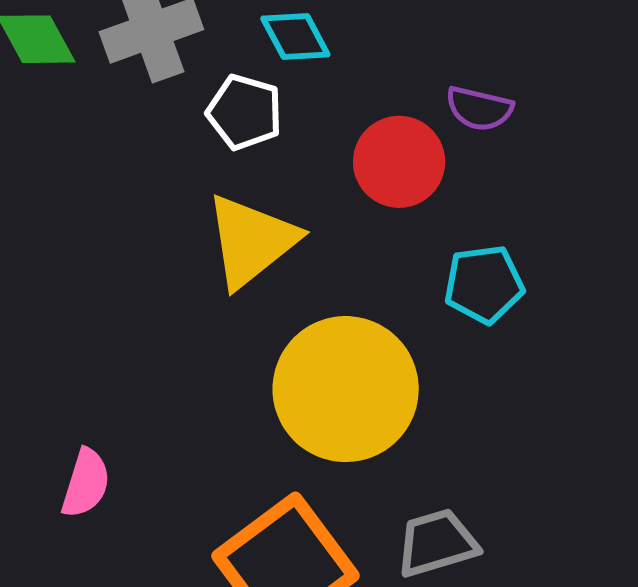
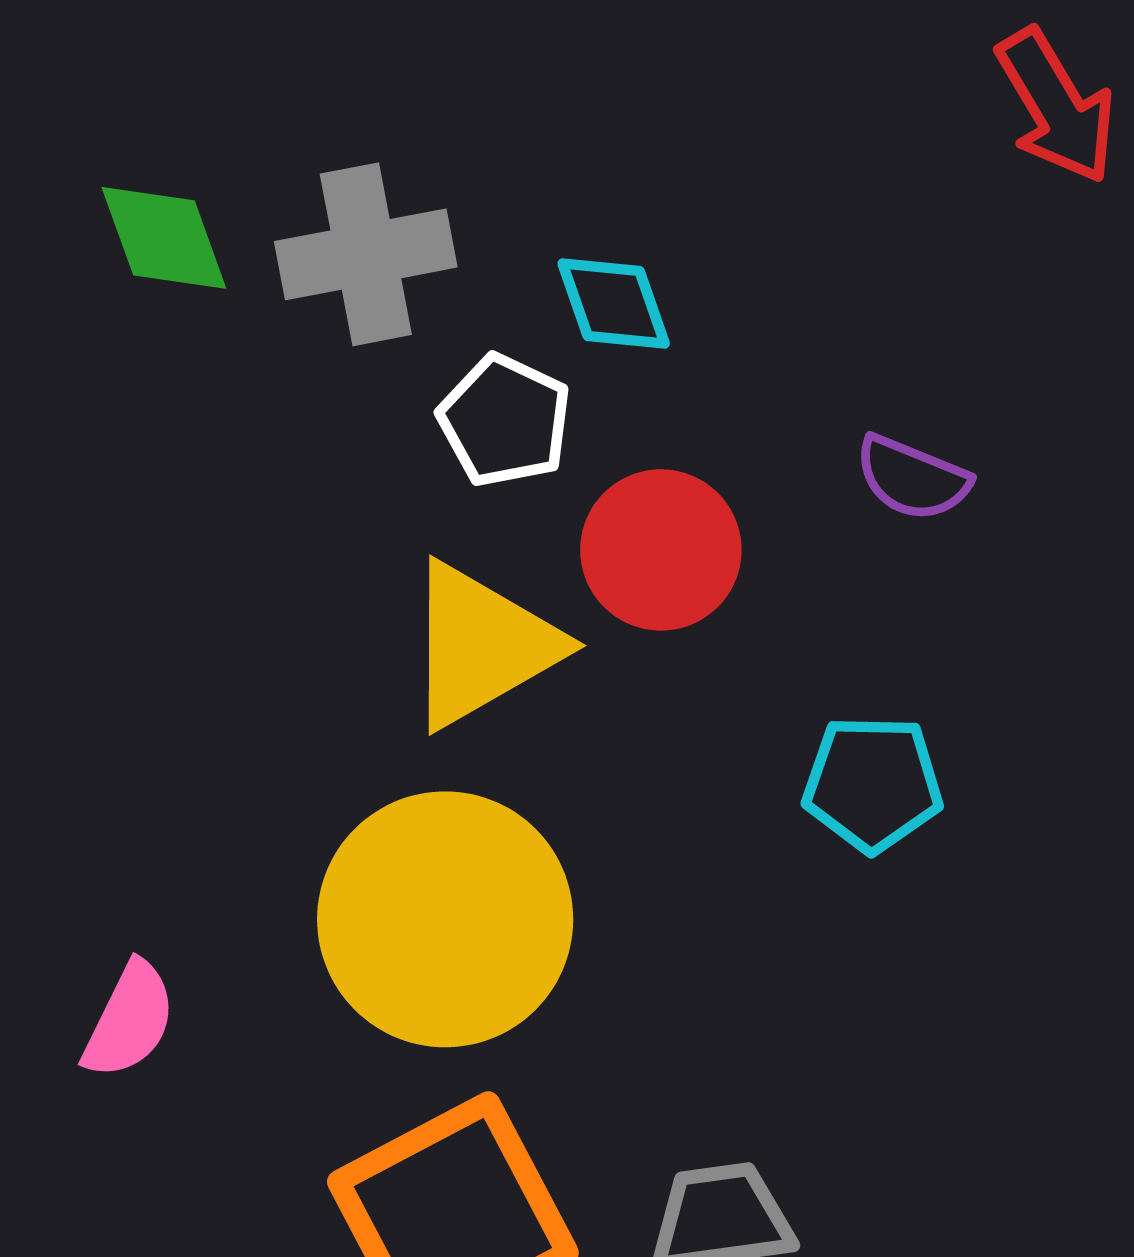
red circle: (399, 162) -> (661, 550), moved
yellow circle: (346, 389) -> (445, 919), moved

